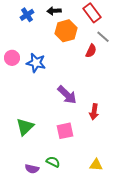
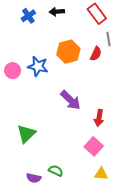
orange hexagon: (66, 31) -> (68, 52), moved
gray line: (103, 37) -> (108, 39), turned 40
pink circle: (12, 58) -> (13, 71), moved
pink square: (65, 131) -> (94, 146), moved, turned -36

